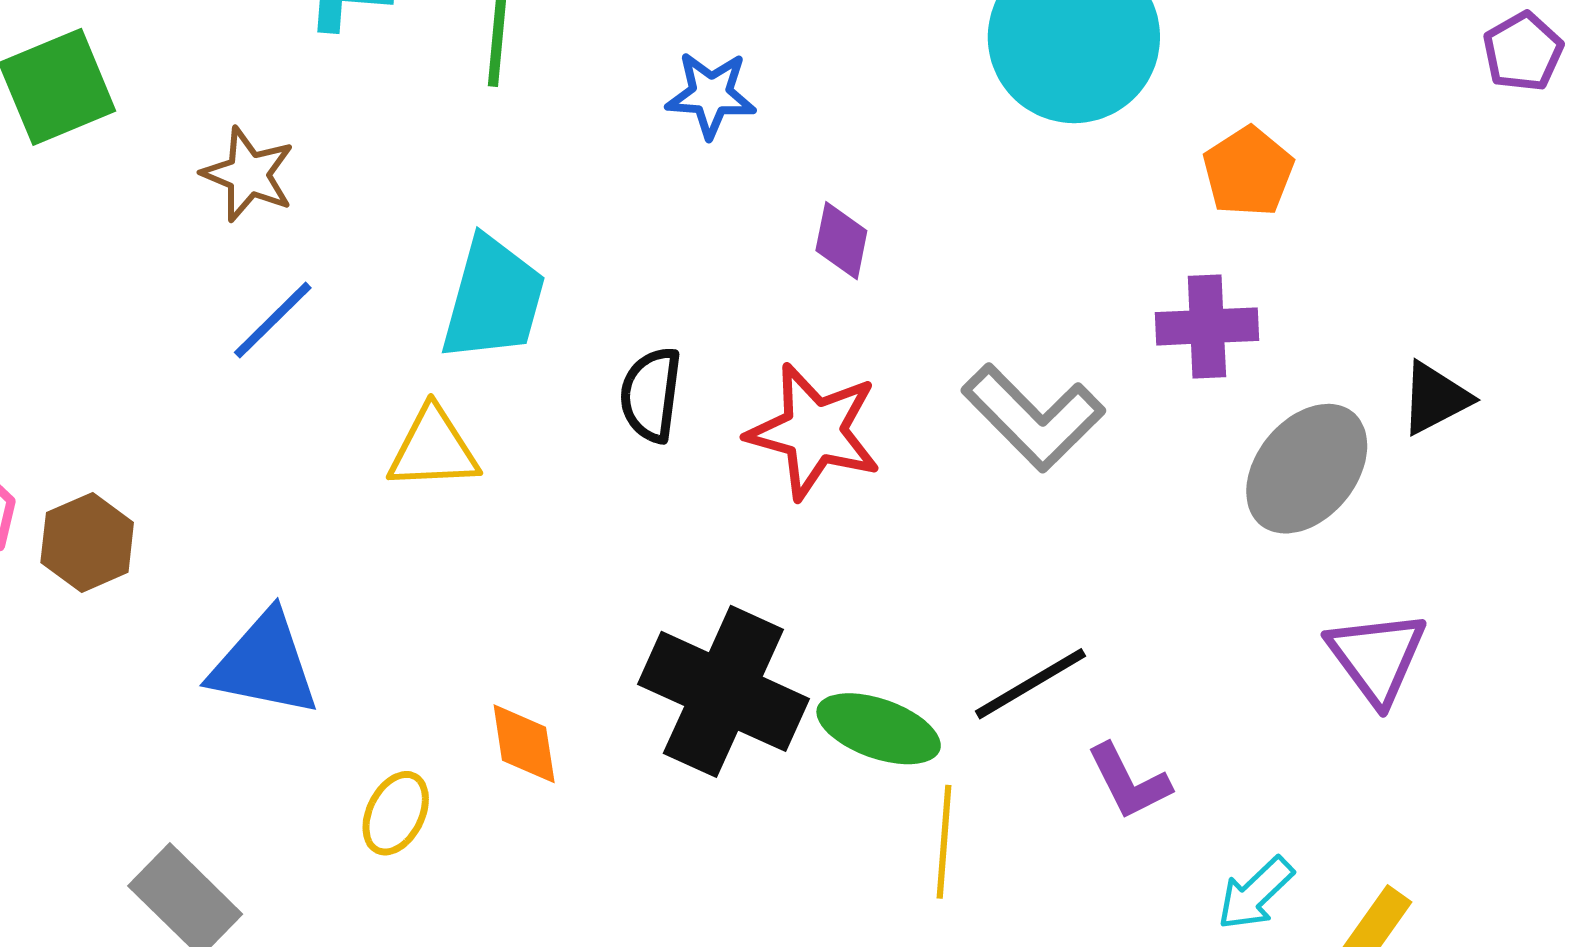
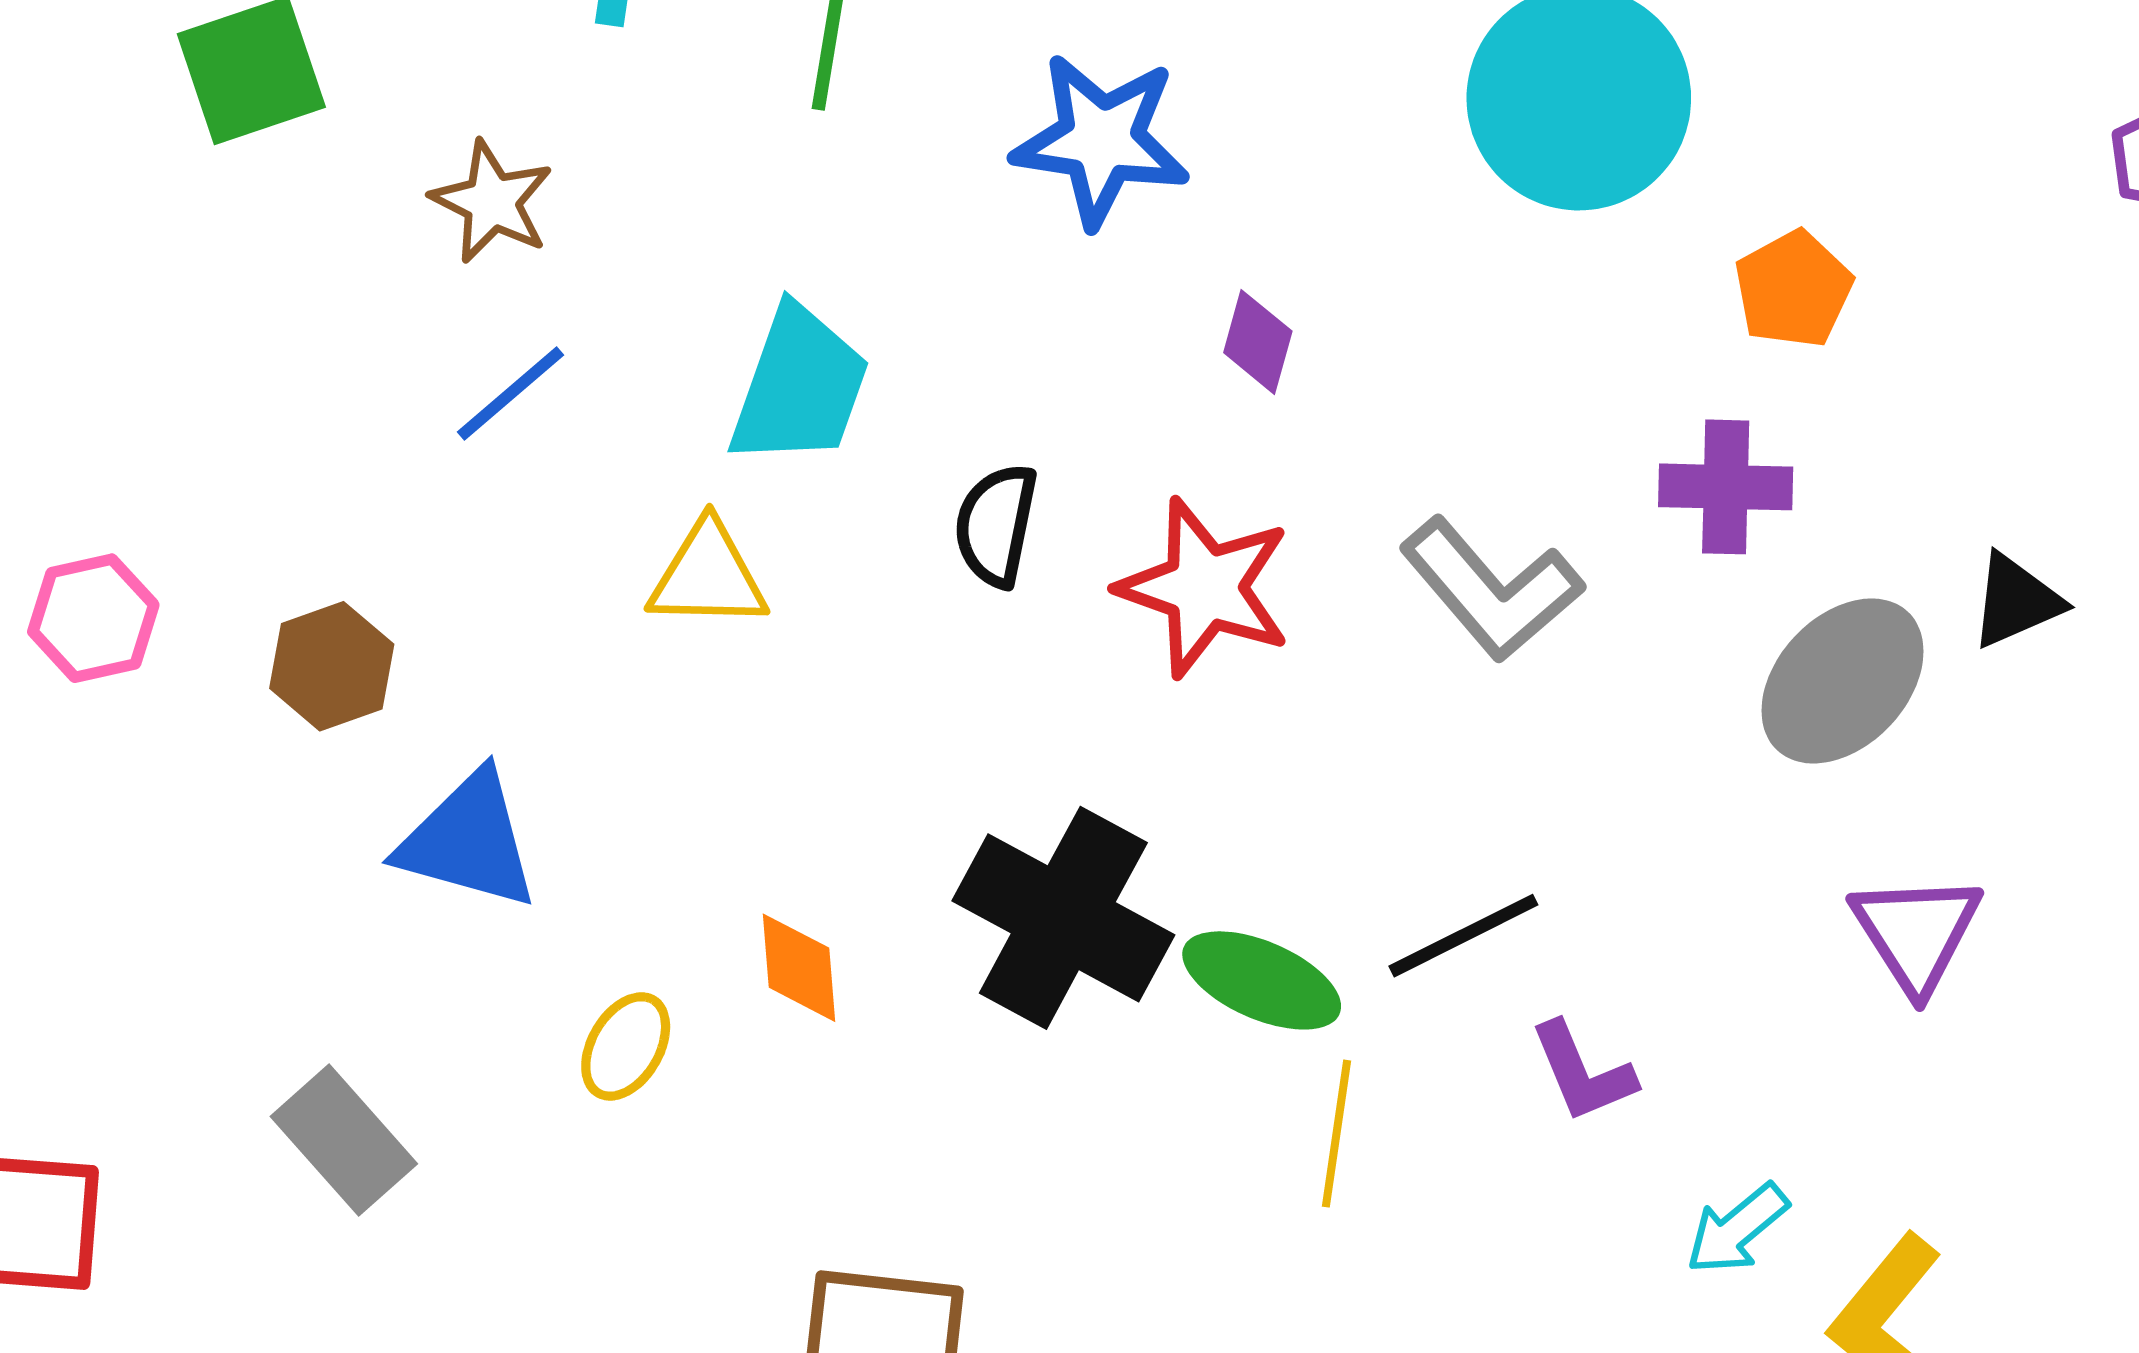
blue star: (711, 95) -> (1101, 140), size x1.5
brown hexagon: (87, 542) -> (332, 666), moved

